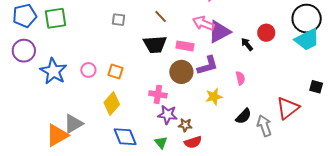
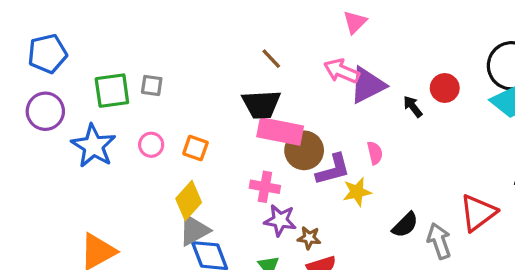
green square: (56, 18) -> (112, 91), moved
gray square: (118, 20) -> (152, 85), moved
pink rectangle: (185, 46) -> (280, 131), moved, size x1.5
purple L-shape: (208, 65) -> (333, 170), moved
pink semicircle: (240, 78) -> (375, 153), moved
gray triangle: (73, 124) -> (194, 230), moved

